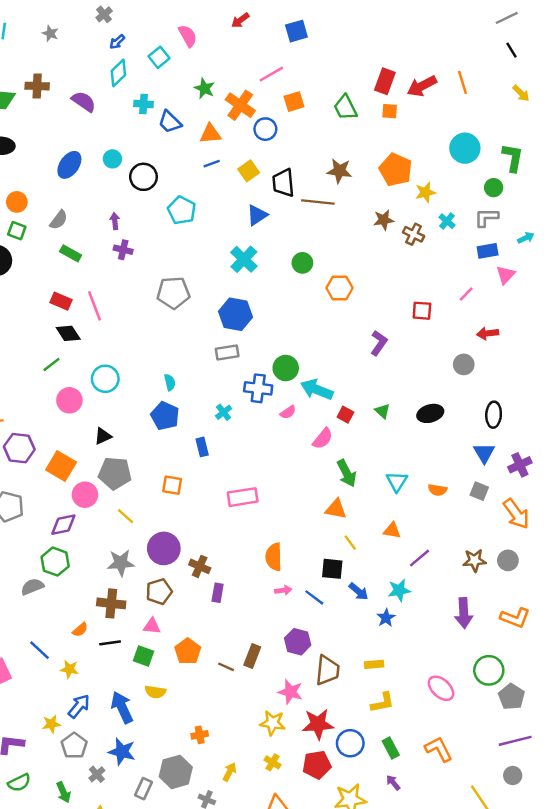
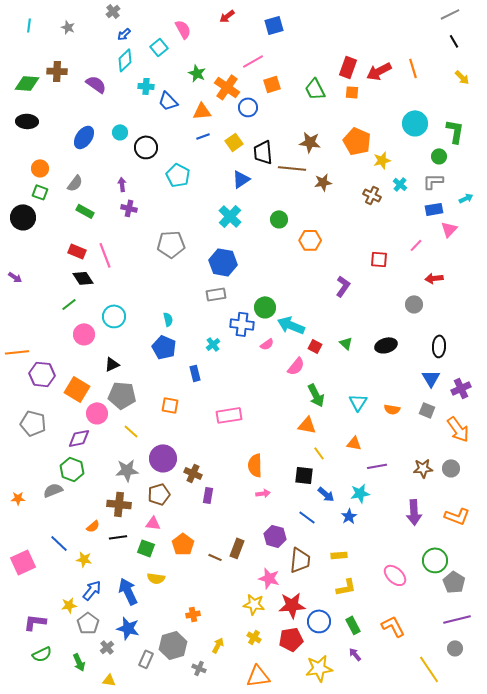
brown star: (384, 220) -> (323, 182), moved
purple line: (419, 558) -> (377, 466), turned 30
blue line: (314, 597) -> (307, 517), moved

